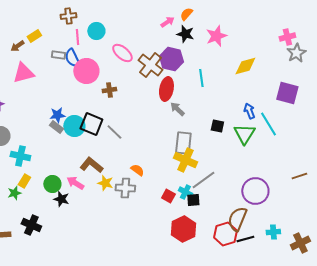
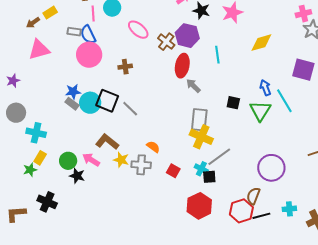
brown cross: (150, 65) -> (166, 42), size x0.7
pink circle: (86, 71) -> (89, 55), moved
red square: (168, 196) -> (173, 171), moved
brown semicircle: (237, 219) -> (253, 196), size x0.7

